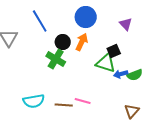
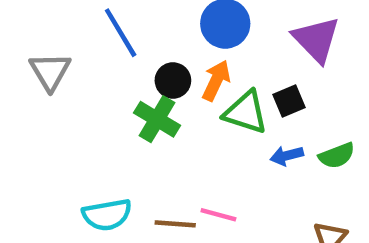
purple triangle: (126, 24) -> (316, 40), size x1.6
green triangle: (106, 63) -> (246, 112), moved
blue arrow: (121, 74) -> (287, 156), moved

